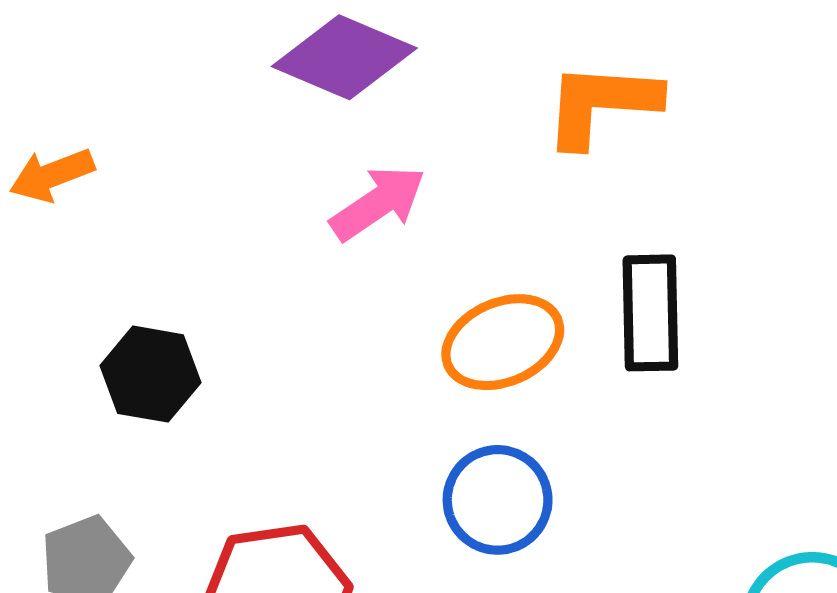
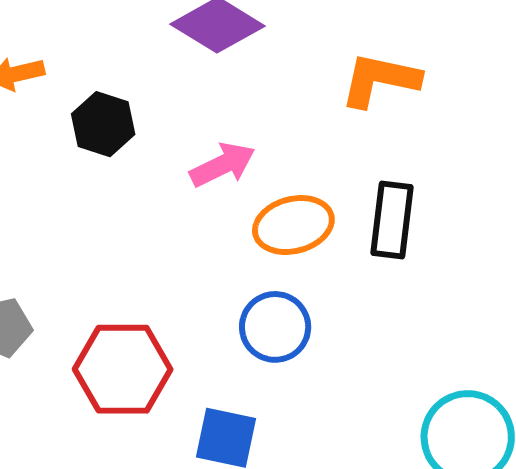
pink arrow: (378, 203) -> (223, 165), moved
black hexagon: (151, 374) -> (103, 124), moved

